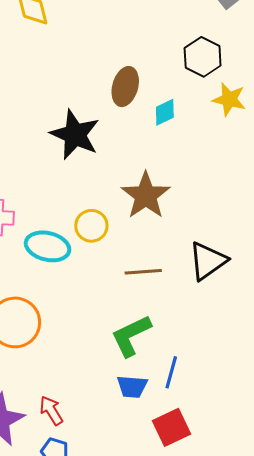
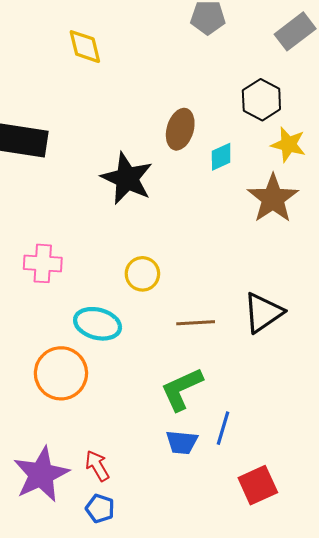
brown star: (146, 195) -> (273, 198), moved
cyan ellipse: (48, 246) -> (98, 324), moved
red square: (172, 427) -> (258, 485), moved

